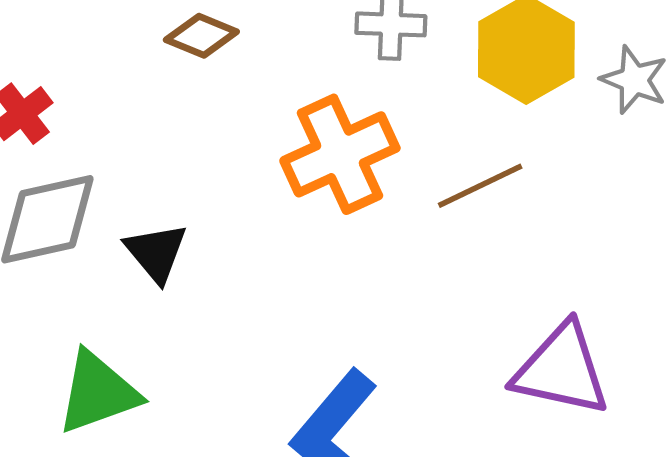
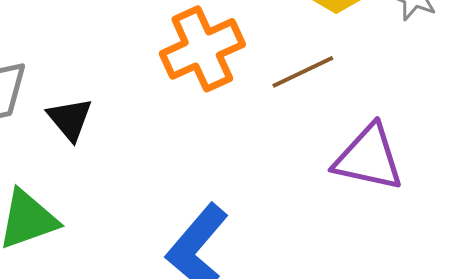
purple triangle: (561, 370) -> (369, 158), moved

